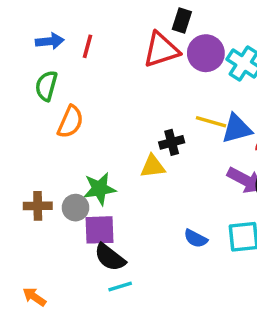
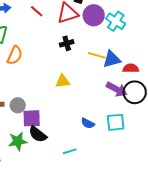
red line: (87, 46) -> (37, 11), moved, turned -64
black cross: (172, 142) -> (67, 43), moved
green star: (100, 189) -> (18, 141), moved
cyan line: (120, 287) -> (70, 151), moved

